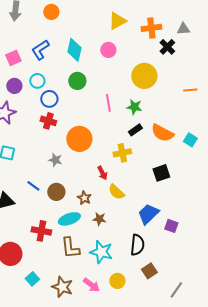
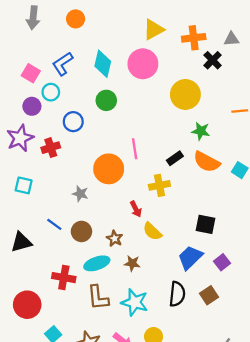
pink circle: (108, 50) -> (143, 64), size x1.6
pink square: (13, 58) -> (31, 73), turned -35
cyan circle: (37, 81) -> (51, 92), moved
pink line: (108, 103) -> (135, 149), moved
green star: (134, 107) -> (201, 131), moved
red cross: (48, 121) -> (51, 148), moved, turned -35
black square: (161, 173) -> (205, 224), moved, turned 30
purple square: (171, 226) -> (222, 262), moved, turned 32
brown square: (149, 271) -> (209, 295), moved

